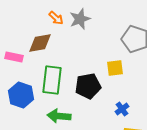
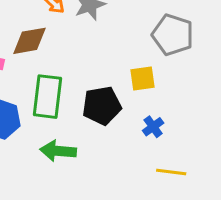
blue cross: (122, 109) -> (153, 127), moved

